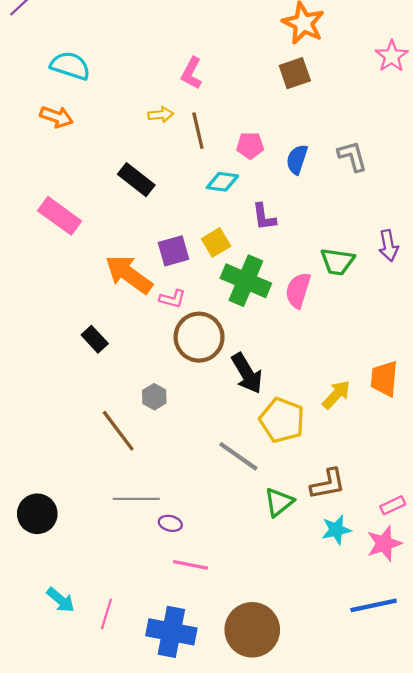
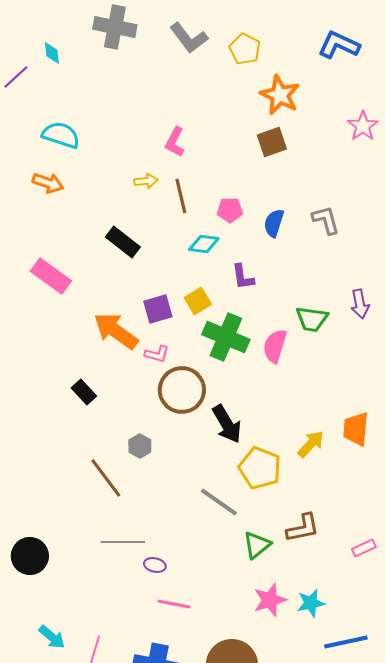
cyan star: (336, 530) -> (311, 603), moved
pink star: (384, 544) -> (270, 600), moved

